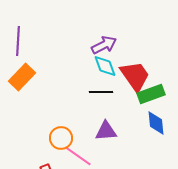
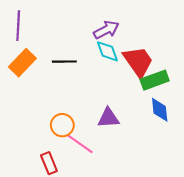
black line: (101, 92) -> (64, 62), moved

